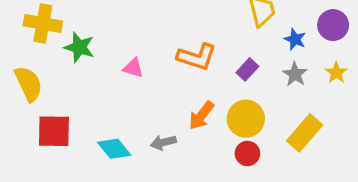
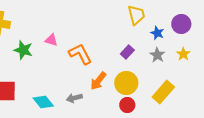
green star: (79, 47) -> (23, 50), moved
orange L-shape: (197, 57) -> (80, 54), moved, turned -135
pink triangle: (133, 68) -> (51, 40), moved

